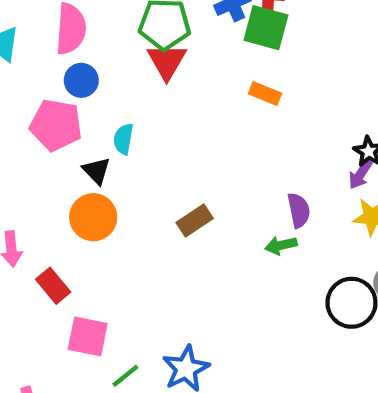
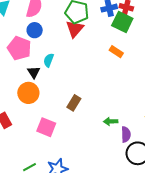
purple semicircle: (299, 210) -> (126, 134), moved
brown rectangle: (195, 220) -> (74, 103), turned -35
pink square: (88, 336) -> (46, 127), moved

